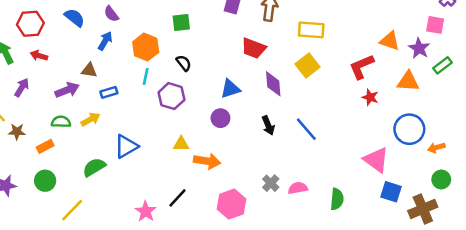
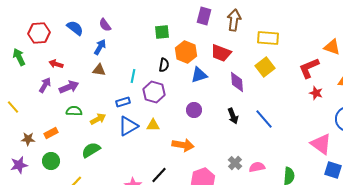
orange hexagon: (146, 47) -> (186, 52), moved
red arrow: (39, 56) -> (56, 64), moved
black semicircle: (184, 63) -> (164, 65), turned 48
brown triangle: (89, 70) -> (99, 70), moved
purple arrow: (22, 87) -> (45, 85), moved
blue triangle: (230, 89) -> (199, 75), moved
blue rectangle: (109, 92) -> (123, 102), moved
yellow arrow: (90, 119) -> (98, 119), moved
green semicircle: (61, 122) -> (74, 111), moved
brown star: (17, 132) -> (28, 139), moved
yellow triangle: (181, 144) -> (153, 125), moved
blue triangle: (126, 146) -> (128, 126), moved

